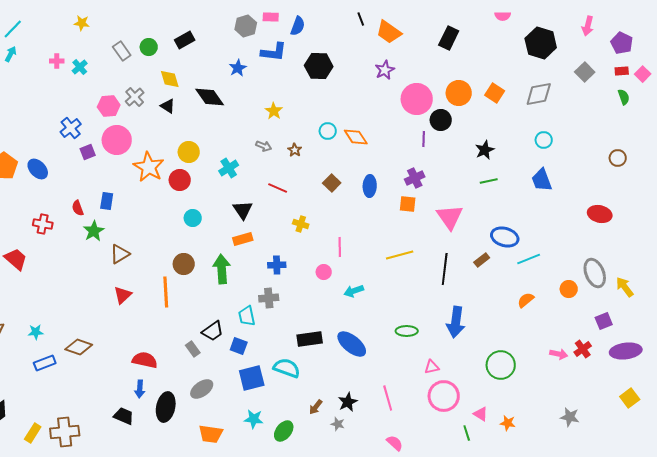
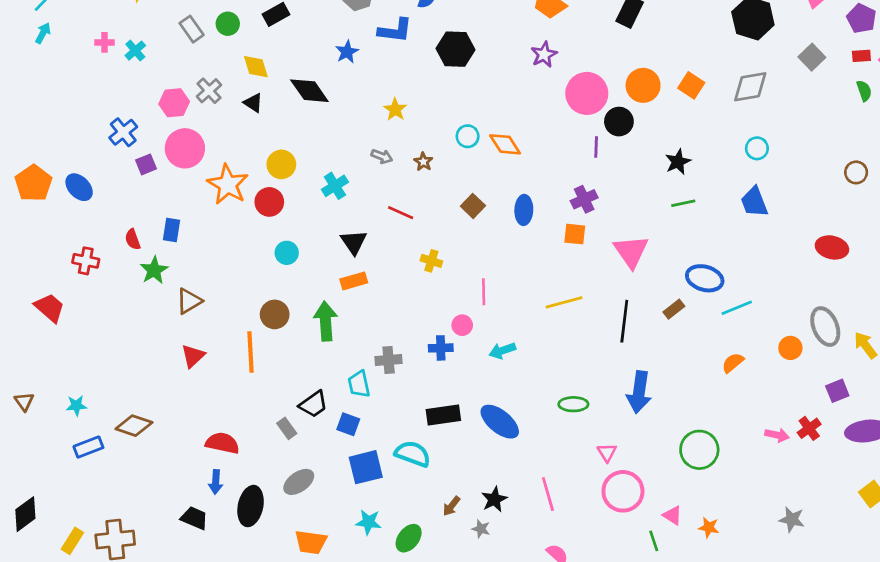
blue cross: (277, 265) -> (441, 348), moved
pink triangle: (432, 367) -> (607, 452), turned -49

